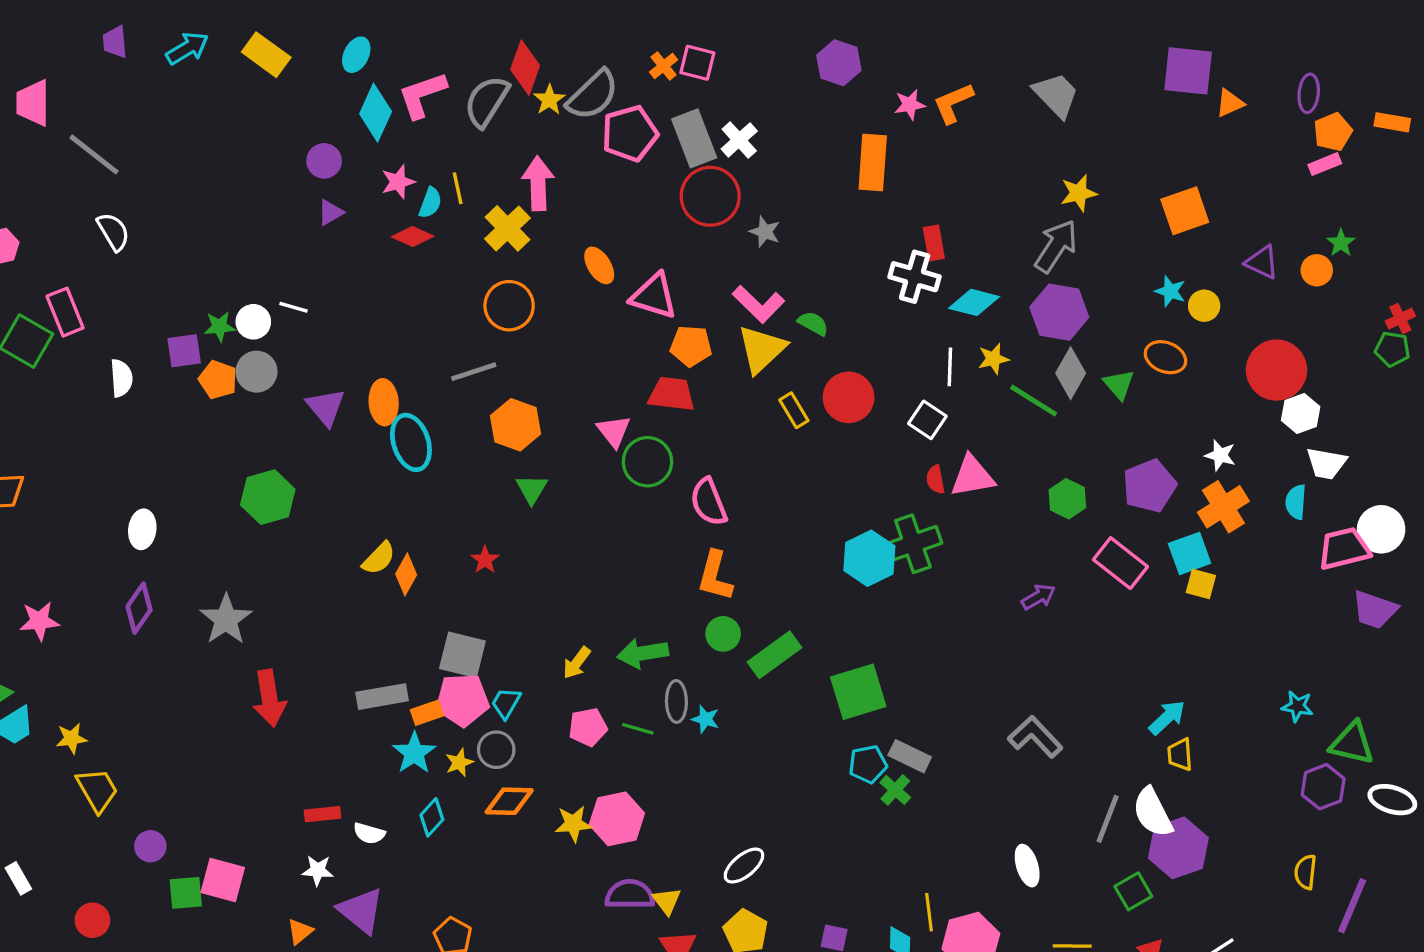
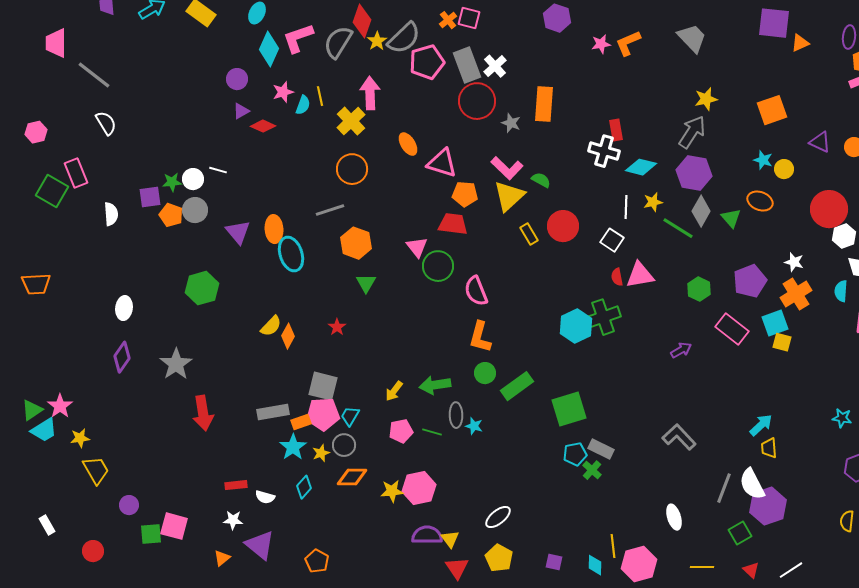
orange rectangle: (873, 162) -> (544, 104), moved
red diamond: (413, 236) -> (263, 126), moved
pink star: (39, 621) -> (60, 406), moved, turned -30

